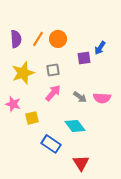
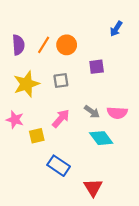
blue arrow: (100, 48) -> (116, 29), moved
pink arrow: (53, 93) -> (61, 118), moved
cyan diamond: (75, 126) -> (101, 138), moved

